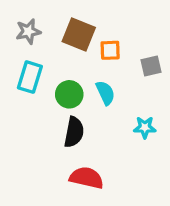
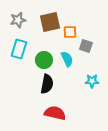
brown square: (79, 35) -> (50, 22), turned -35
gray square: (151, 66) -> (86, 46), moved, turned 32

